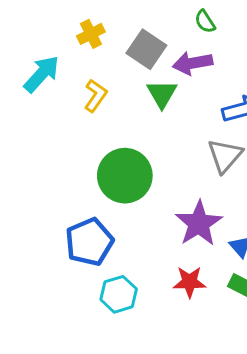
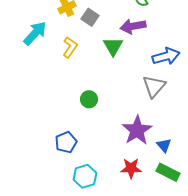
gray square: (146, 49) -> (90, 17), moved, size x0.7
green circle: (125, 176) -> (89, 99), size x0.5
blue pentagon: (89, 242) -> (66, 142), size x0.7

